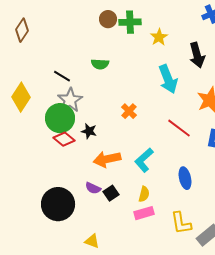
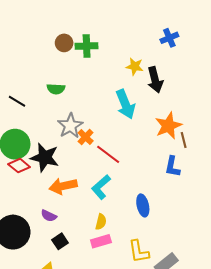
yellow star: (159, 37) -> (135, 66), moved, turned -30
gray star: (70, 100) -> (70, 126), moved
red line: (179, 128) -> (108, 154), moved
black star: (89, 131) -> (45, 157), size x1.8
black square: (111, 193) -> (60, 241), moved

